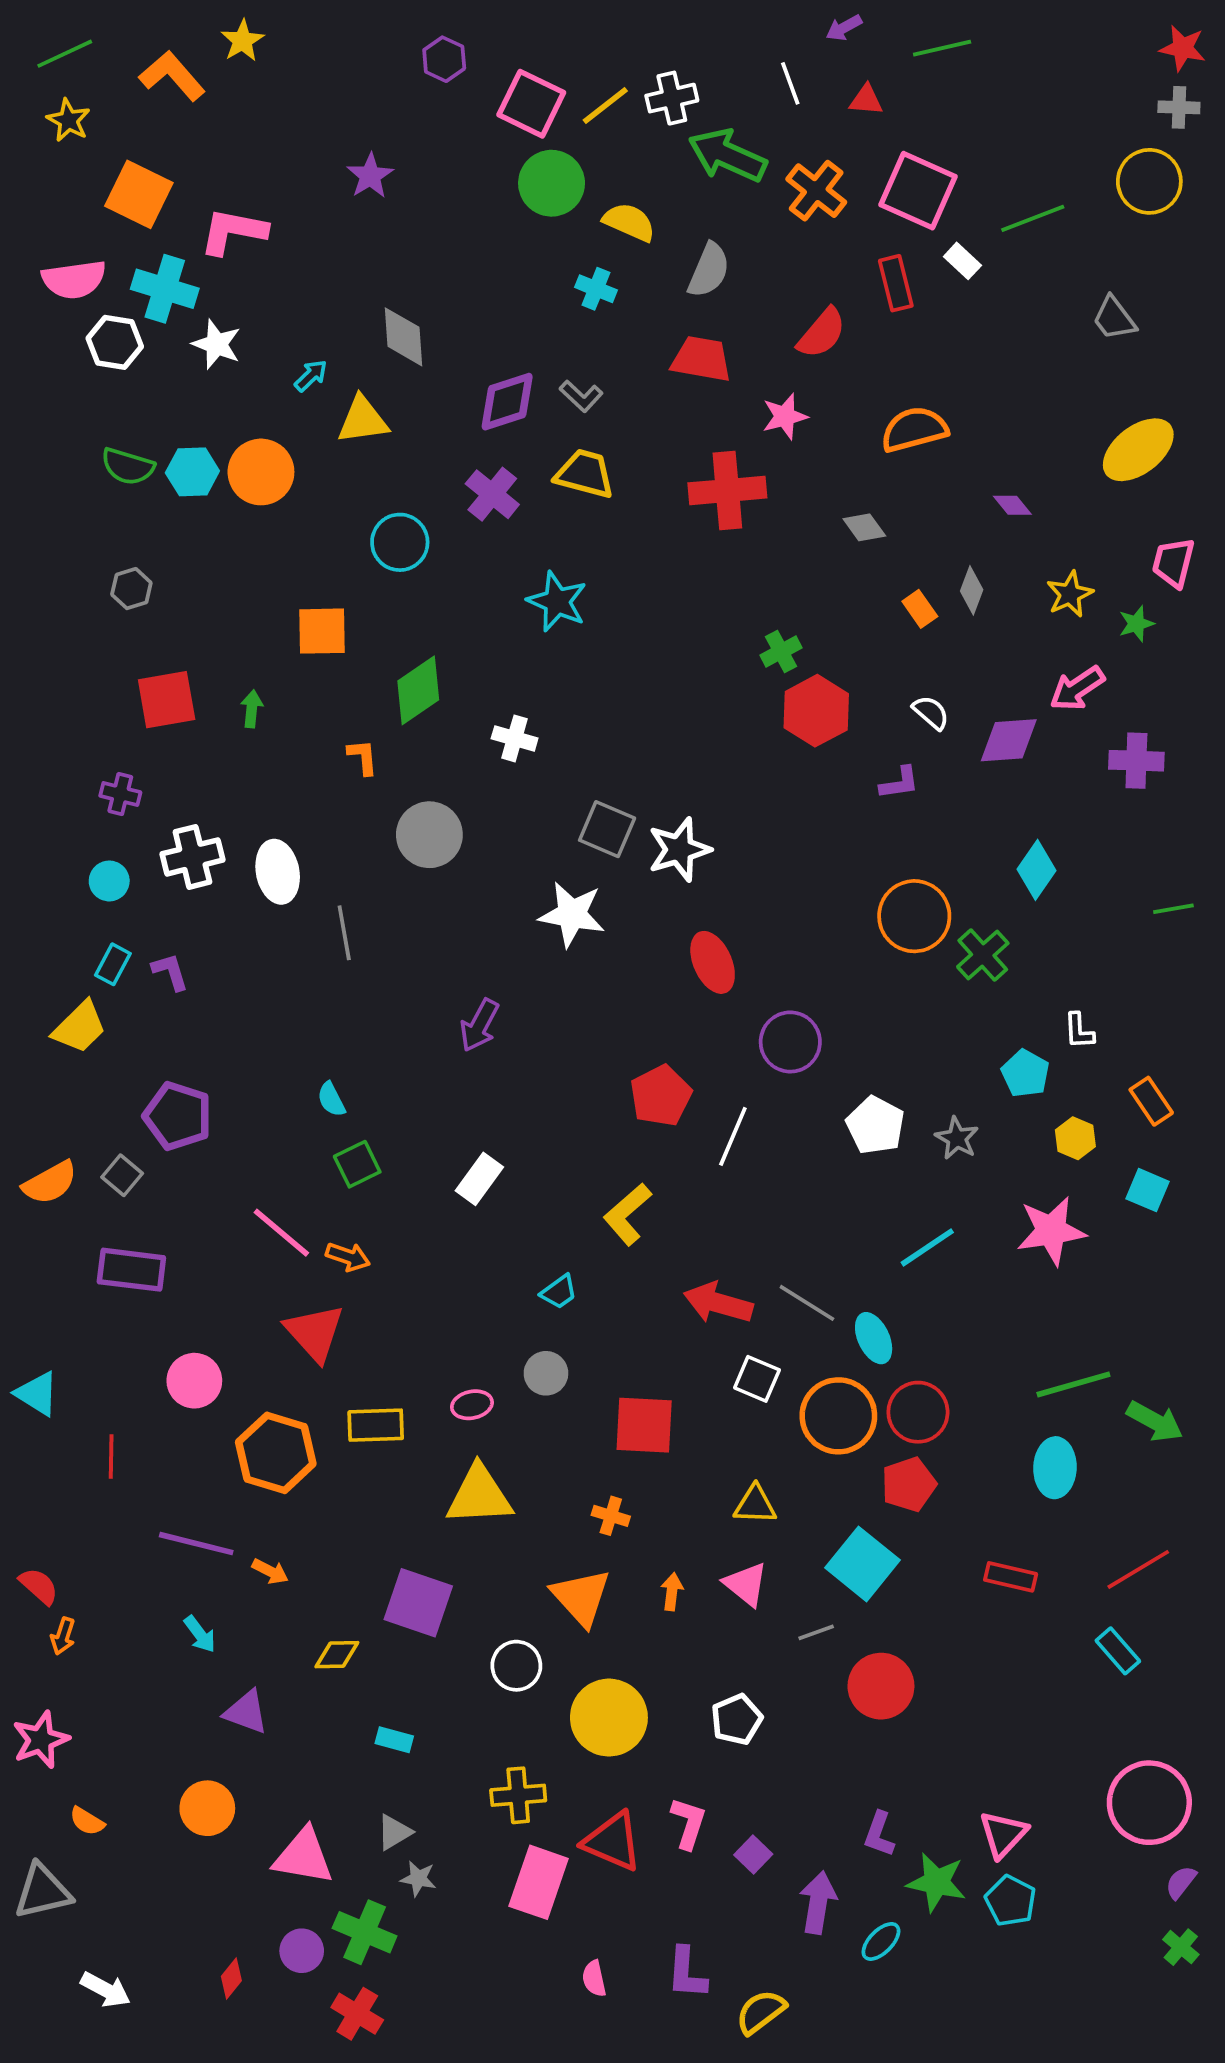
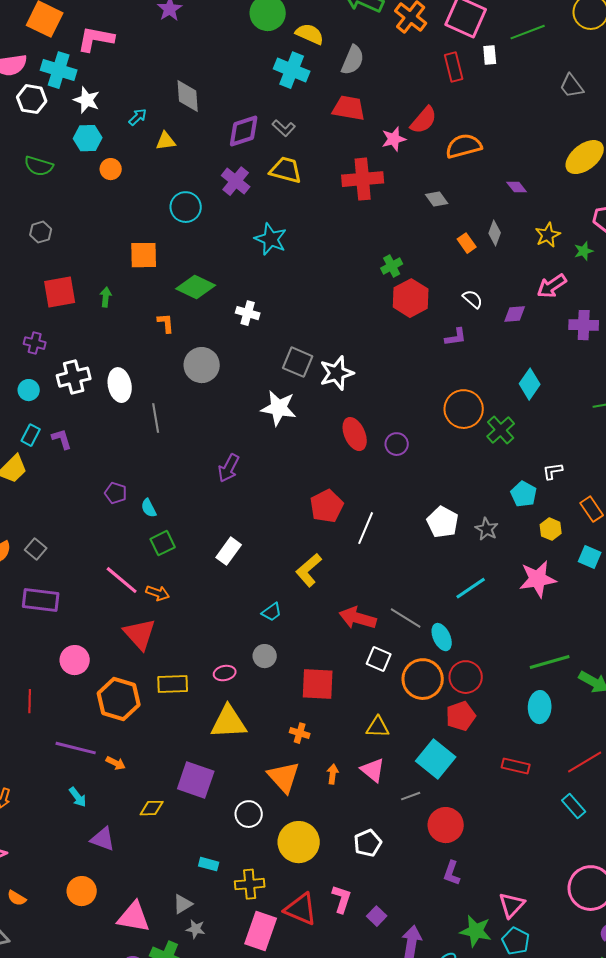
white rectangle: (962, 261) -> (490, 55), turned 42
cyan cross: (596, 289) -> (292, 70), size x1.6
red semicircle: (822, 333) -> (424, 120), moved
yellow triangle: (363, 420) -> (166, 141), size x0.7
cyan hexagon: (192, 472) -> (88, 138), moved
orange circle: (261, 472) -> (111, 169), size x0.6
green diamond: (418, 690) -> (196, 287), turned 60
purple diamond: (1009, 740) -> (515, 314), size x0.7
white L-shape: (1079, 1031) -> (553, 471), turned 85
purple circle: (790, 1042) -> (397, 444), moved, size x0.7
purple pentagon: (178, 1116) -> (116, 493), moved, size x0.6
cyan rectangle: (394, 1740) -> (209, 864), moved
purple L-shape: (879, 1834) -> (452, 873), moved

